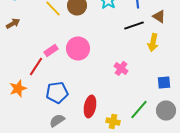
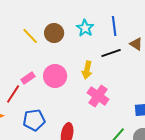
yellow arrow: (153, 42) -> (87, 70), moved
pink cross: (121, 68) -> (98, 96), size x1.5

